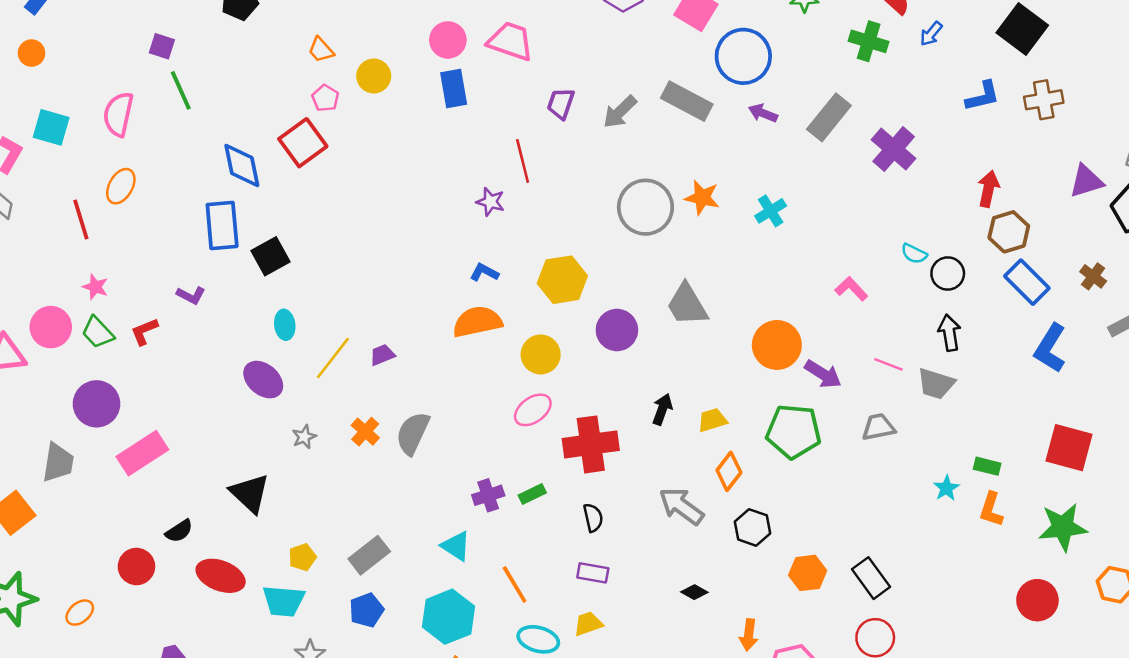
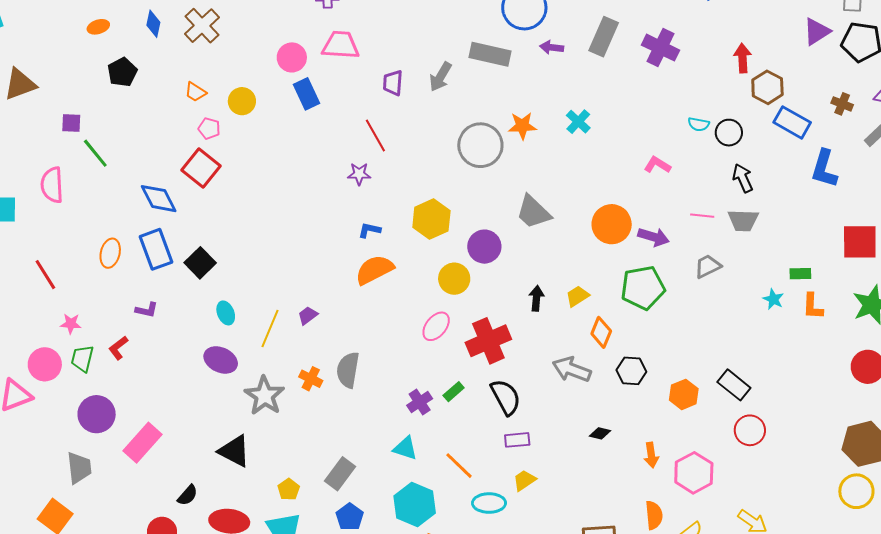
orange ellipse: (121, 186) -> (110, 253), moved
green trapezoid: (98, 332) -> (82, 359), turned 72
yellow circle: (541, 354) -> (454, 279), moved
gray star: (304, 437) -> (265, 396), size x2.0
black semicircle: (593, 518) -> (506, 397), size x1.6

